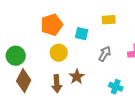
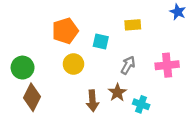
brown star: (77, 77) -> (117, 92), moved
brown arrow: (57, 84) -> (92, 101), moved

